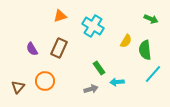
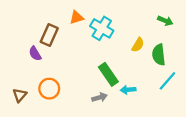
orange triangle: (60, 16) -> (77, 17), moved
brown rectangle: (59, 48) -> (49, 35), moved
green rectangle: (99, 68) -> (108, 74), size x1.5

